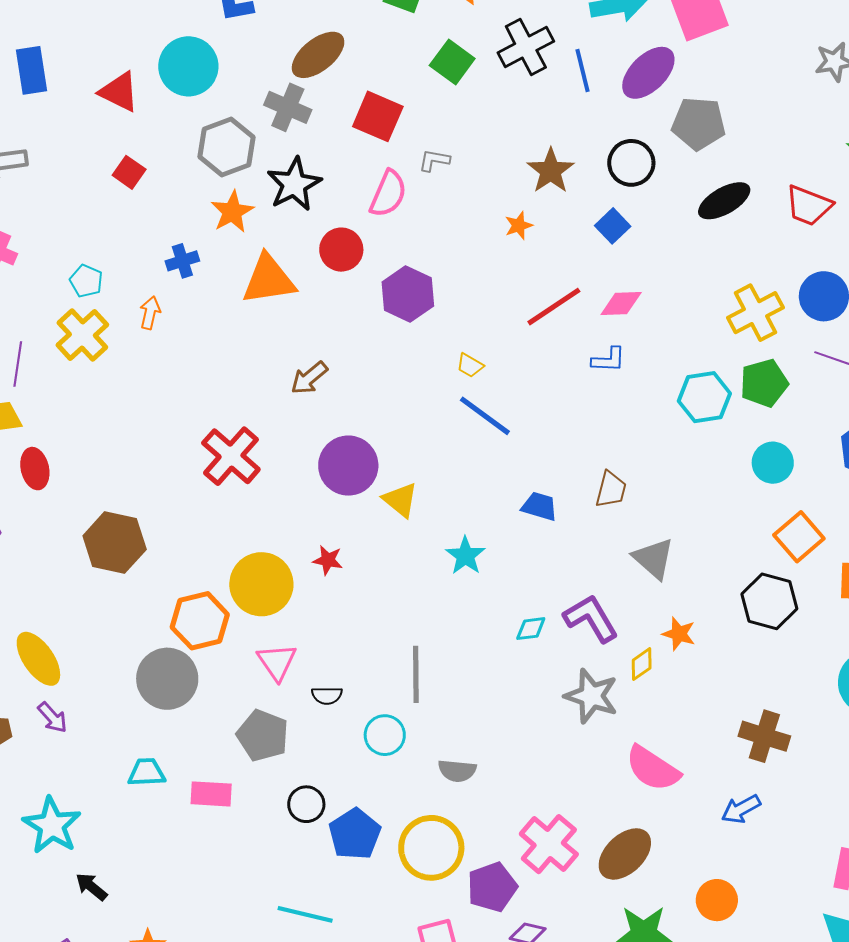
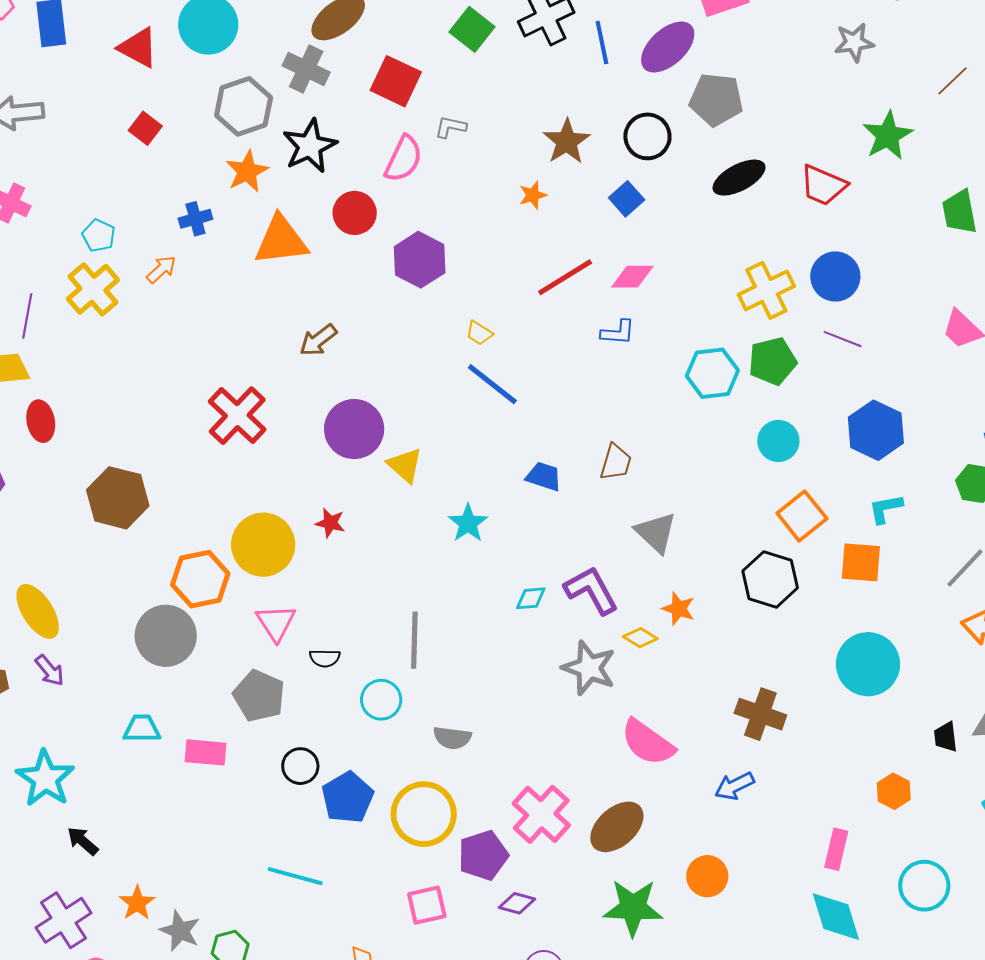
orange arrow: (150, 313) -> (161, 269), turned 32
yellow diamond: (642, 664) -> (640, 638), turned 64

